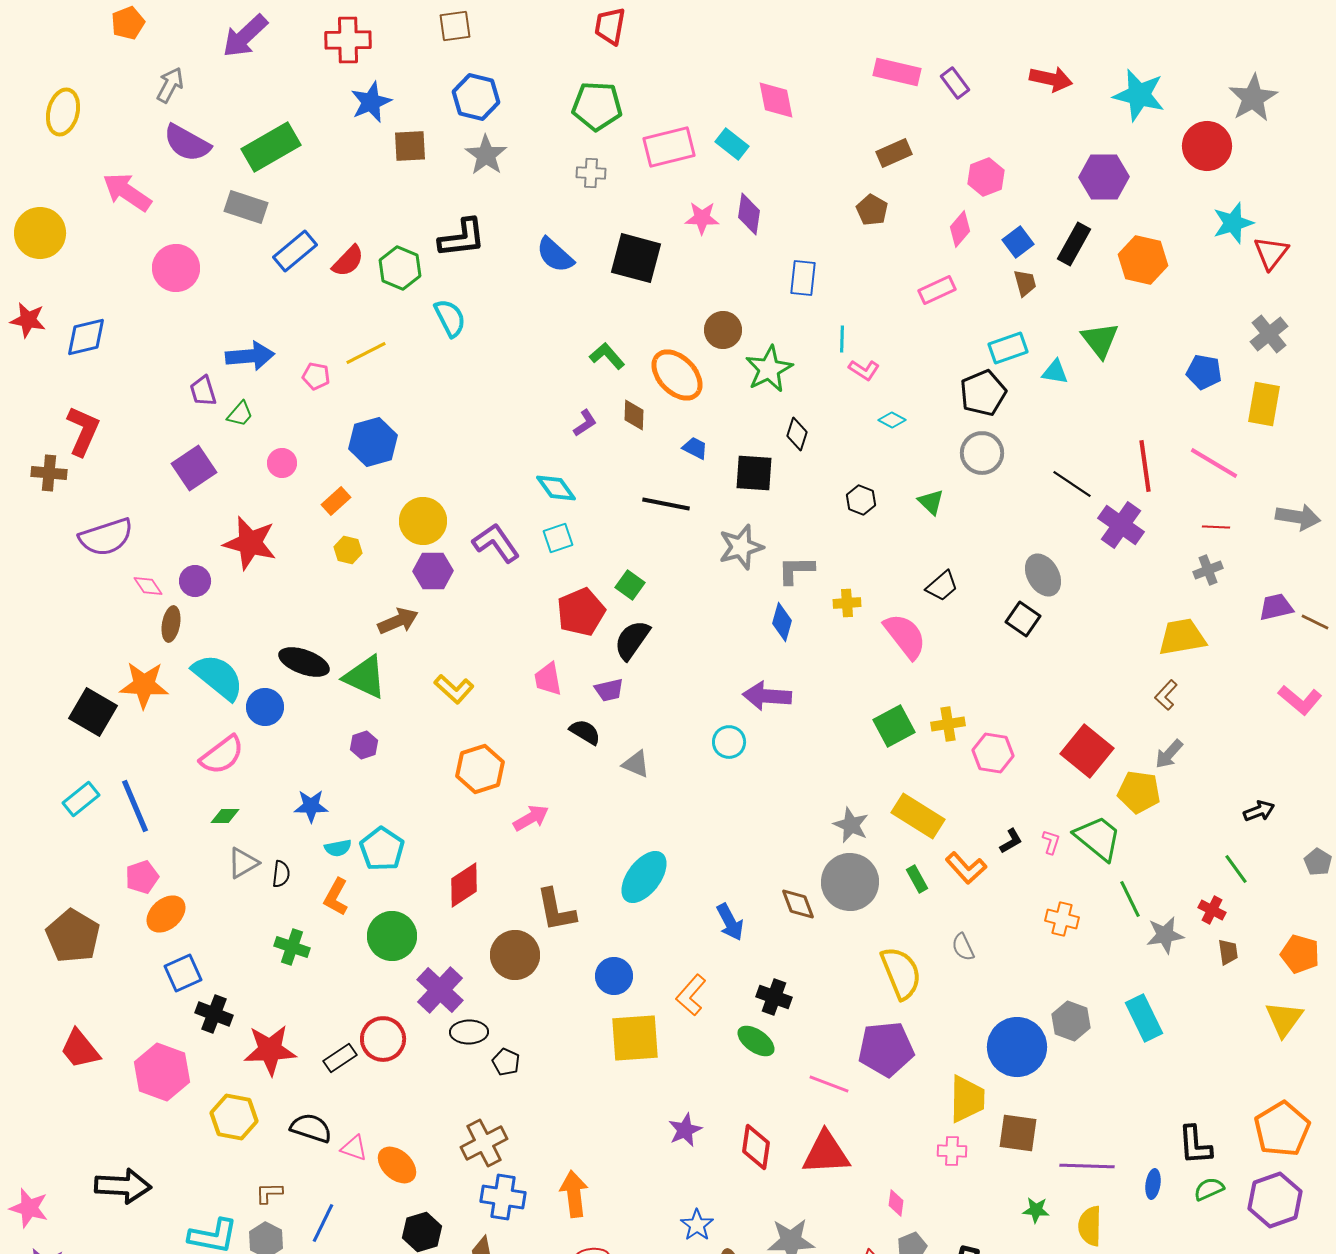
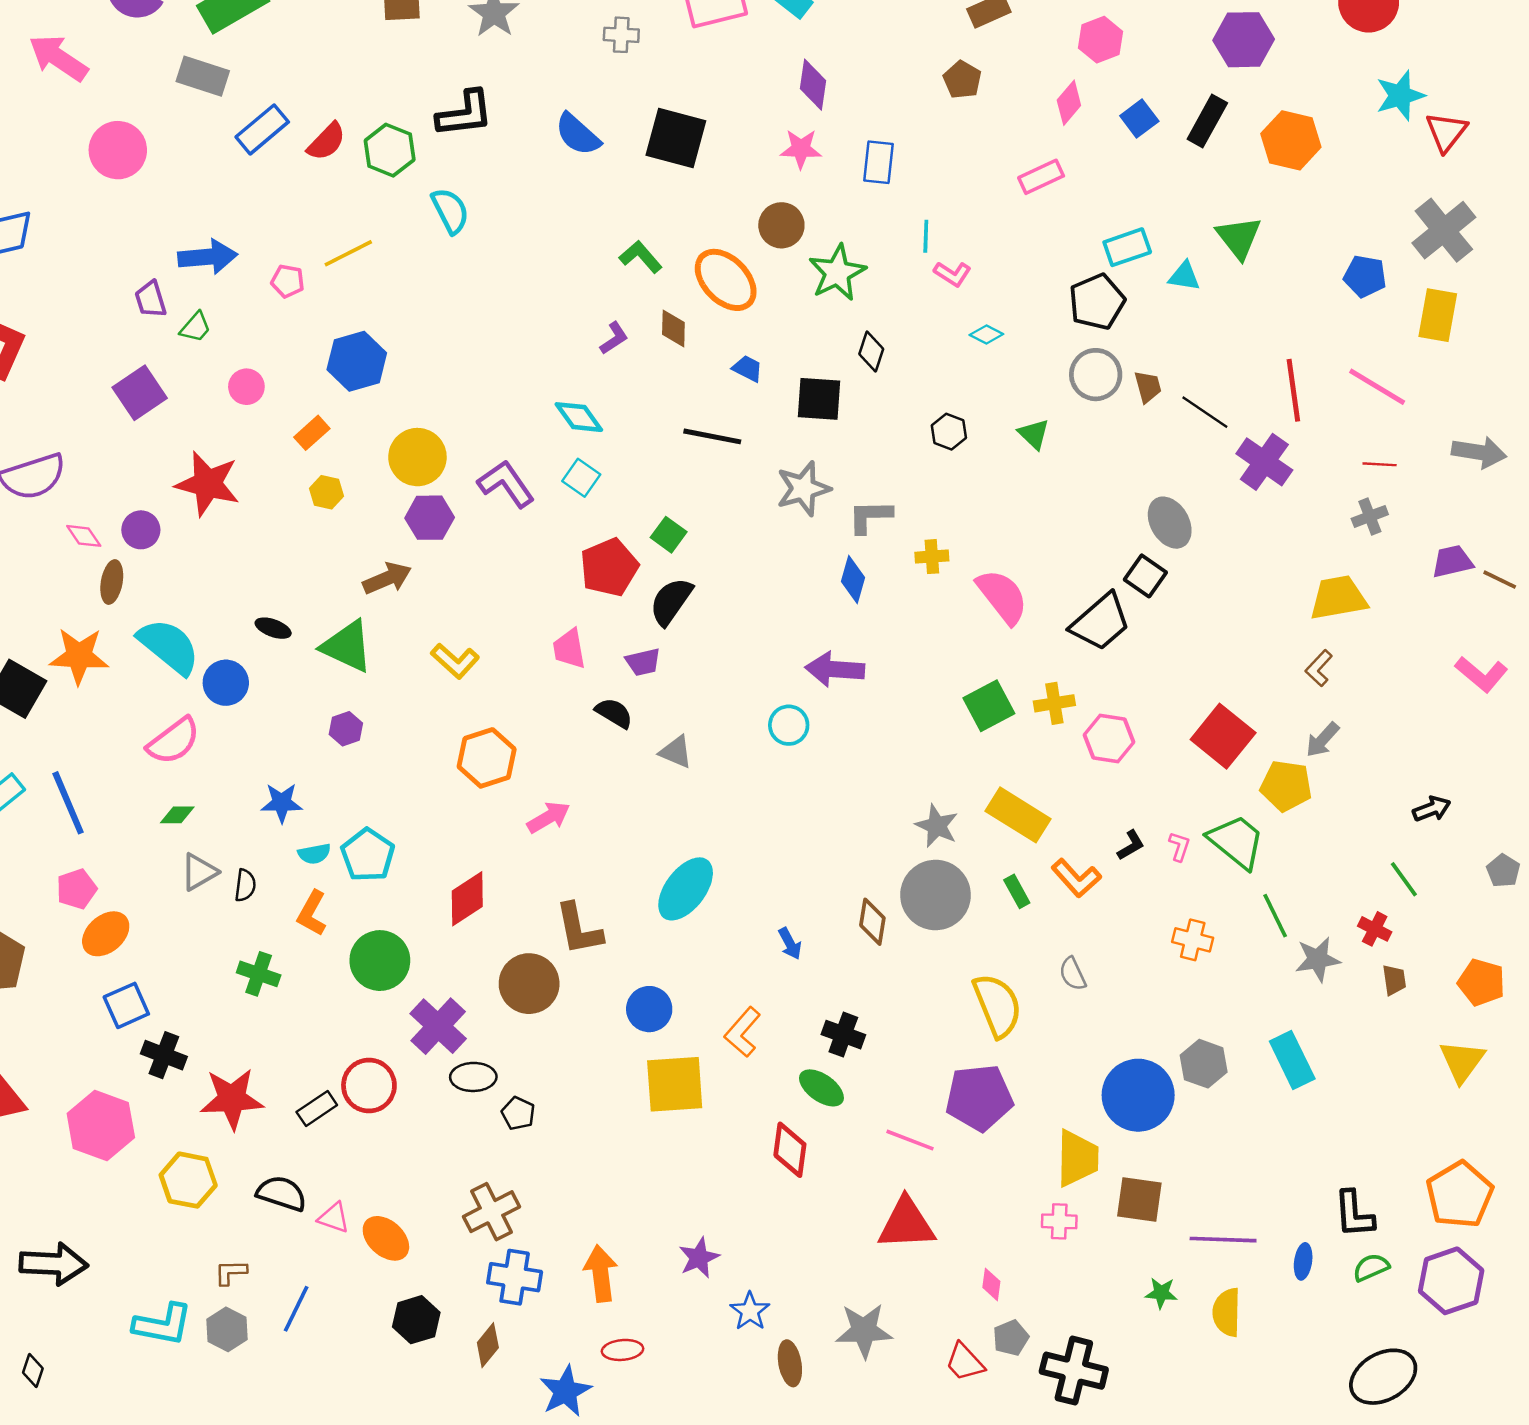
pink star: (702, 218) -> (801, 149), moved
brown trapezoid: (1025, 283) -> (1148, 387), moved
gray cross: (1269, 334) -> (1444, 230), size x1.4
cyan square: (558, 538) -> (581, 478), turned -36
black trapezoid: (942, 586) -> (1101, 622), moved, size x1.6
black ellipse: (304, 662) -> (273, 628), size x0.6
brown diamond: (798, 904) -> (872, 922), turned 30
blue arrow: (730, 922) -> (790, 944), size x0.7
purple star: (685, 1130) -> (699, 1258), moved
red diamond: (756, 1147) -> (790, 1150), moved

